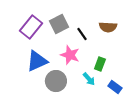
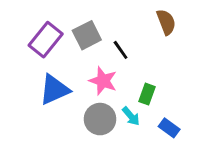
brown semicircle: (108, 27) -> (166, 22), moved, turned -114
gray circle: (56, 81) -> (100, 119), moved

